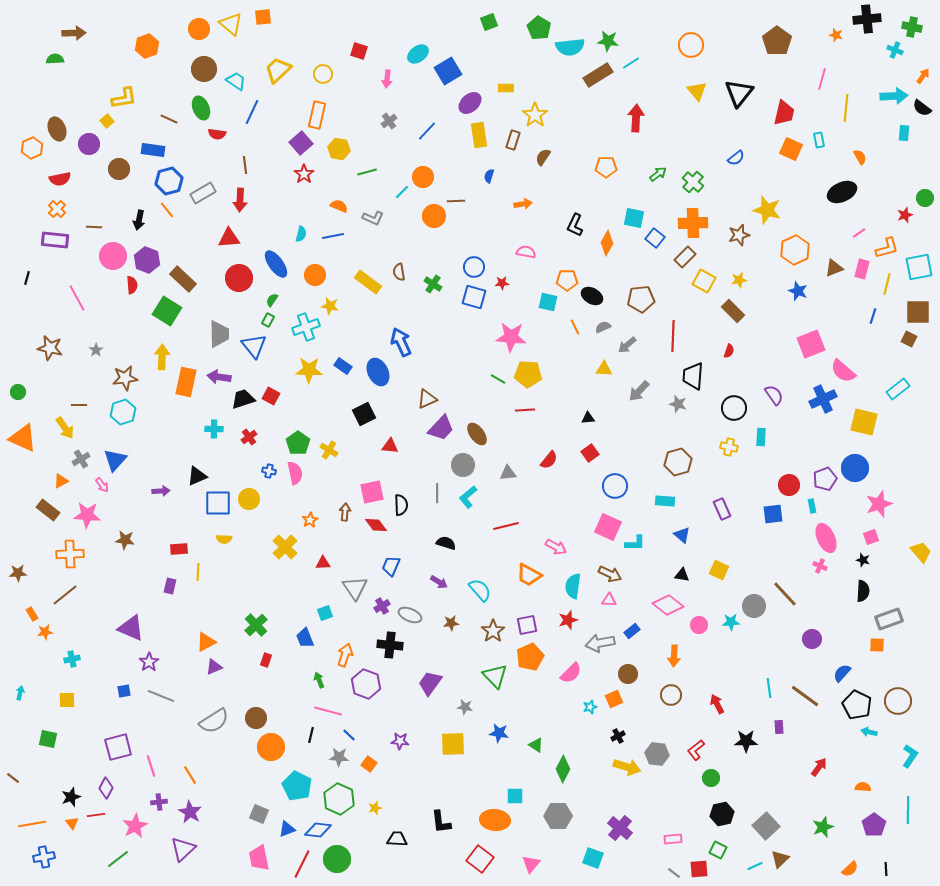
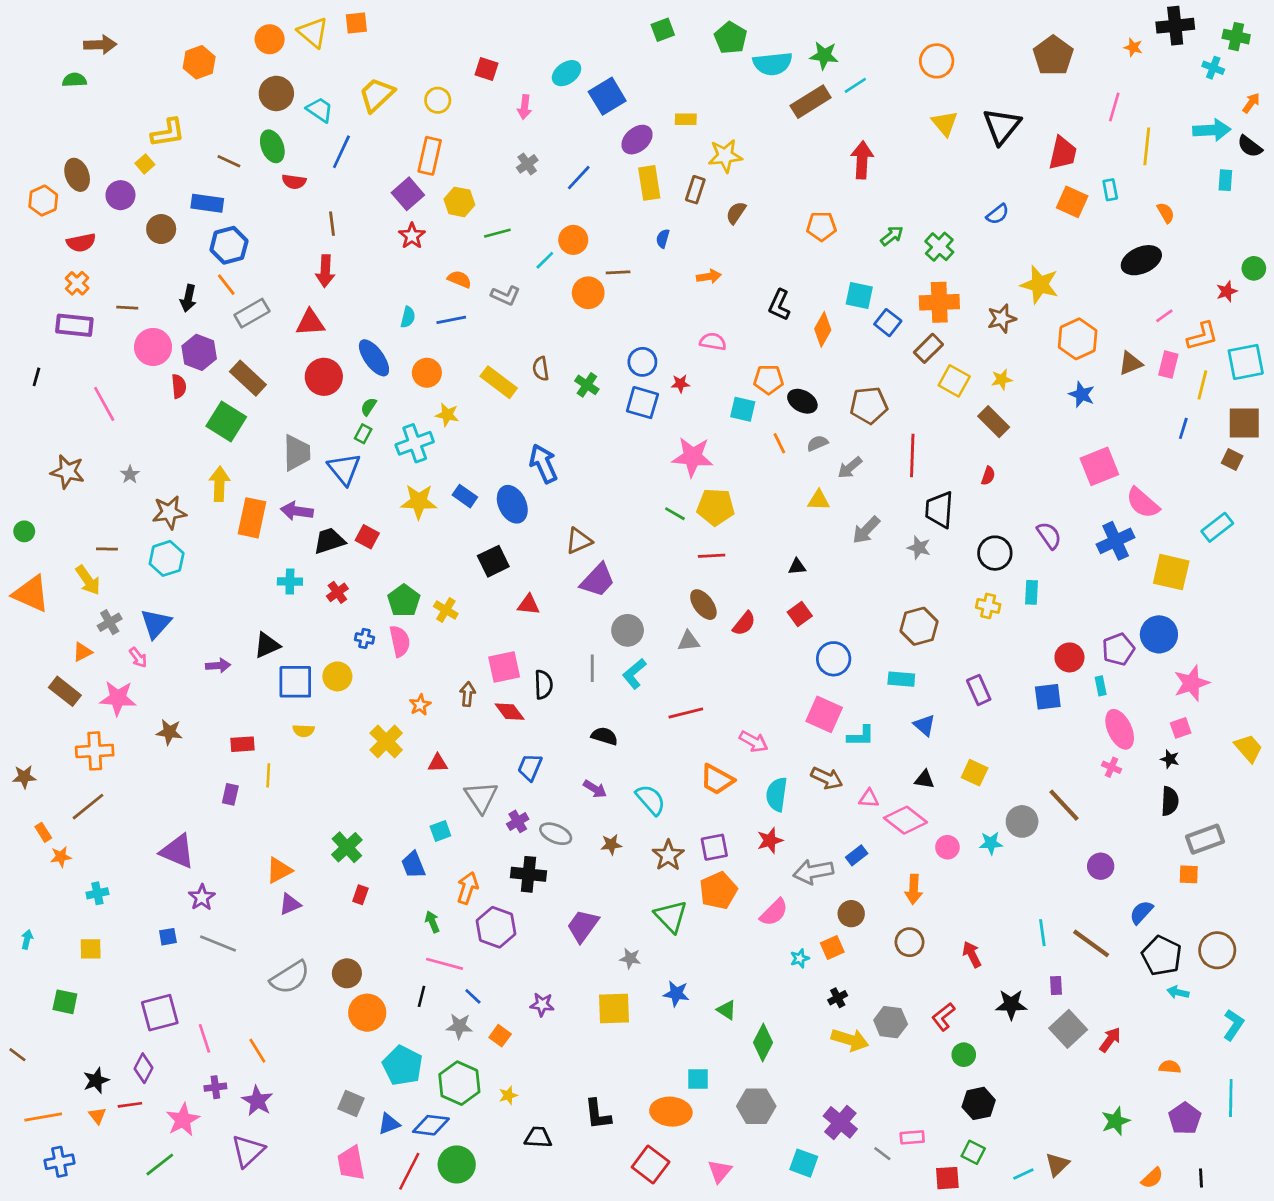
yellow star: (535, 115) -> (725, 156), turned 30
gray rectangle: (203, 193) -> (252, 313), moved
brown ellipse: (477, 434) -> (703, 605), moved
pink triangle: (609, 600) -> (869, 798), moved
gray square: (766, 826) -> (1068, 1029), moved
gray line: (674, 873) -> (882, 1154), moved

